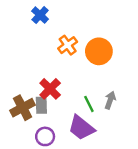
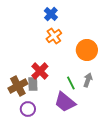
blue cross: (40, 15) -> (51, 14), moved
orange circle: (99, 51) -> (87, 50), moved
purple circle: (45, 136) -> (28, 109), moved

